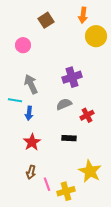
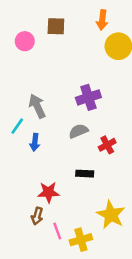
brown square: (46, 20) -> (56, 26), turned 35
pink circle: (23, 45) -> (25, 41), moved
cyan line: (15, 100) -> (17, 126), turned -64
red star: (32, 142) -> (48, 192), moved, turned 30

